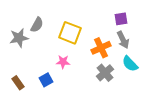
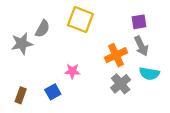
yellow square: (70, 33) -> (80, 20), moved
cyan semicircle: (130, 64) -> (149, 74), turned -36
brown rectangle: (18, 83) -> (21, 95), turned 56

